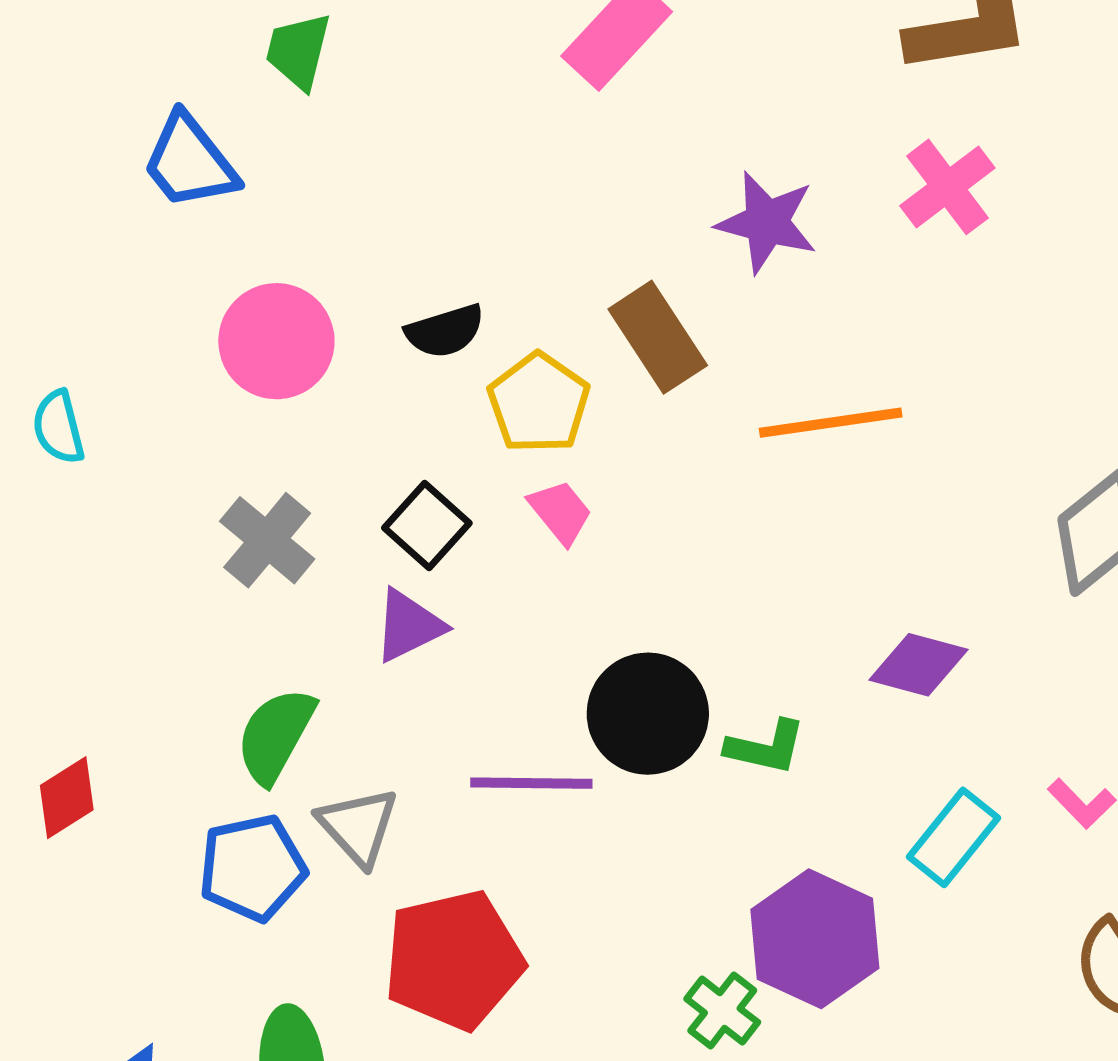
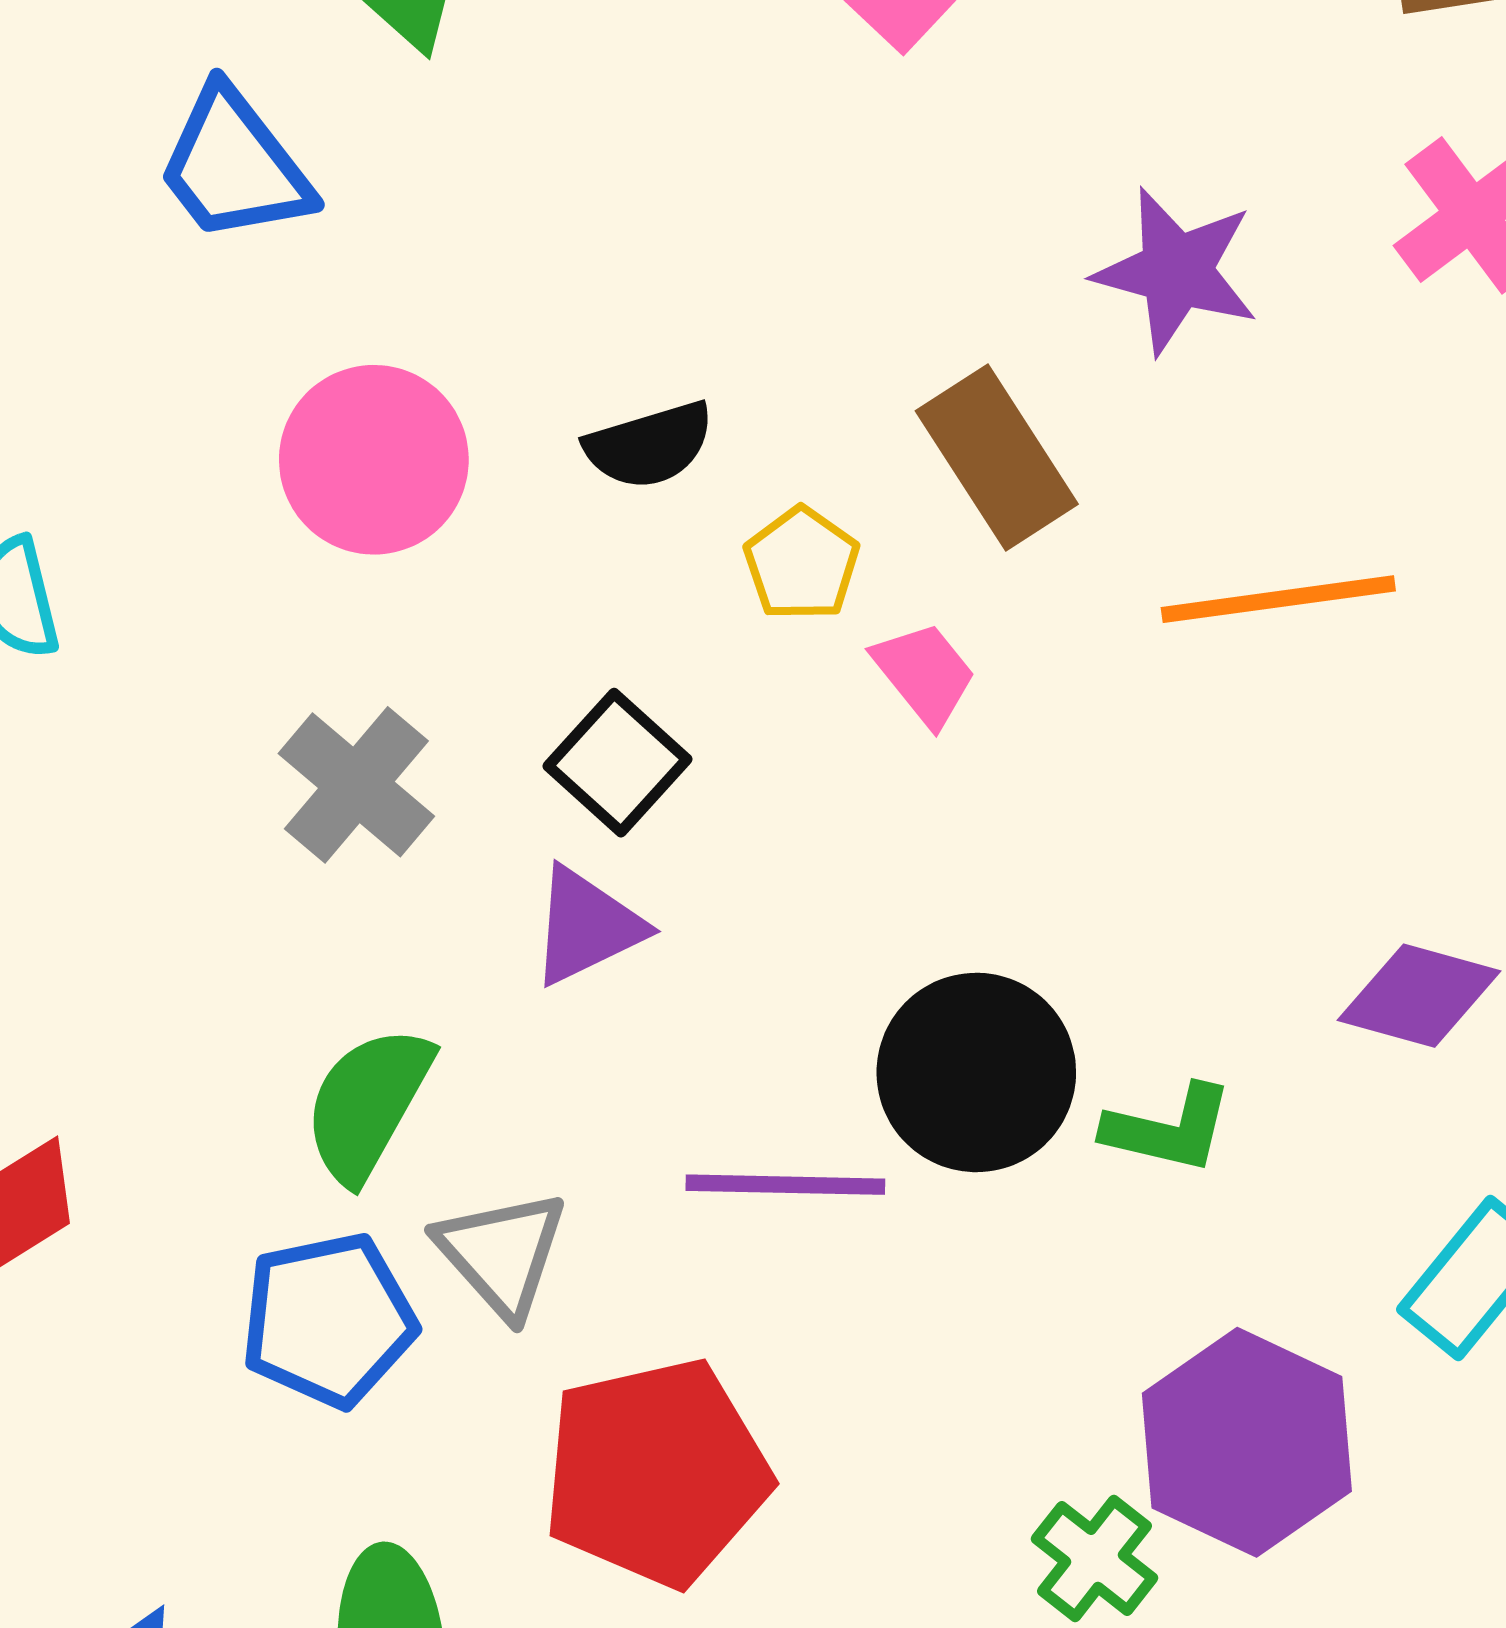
yellow pentagon: (539, 403) -> (802, 564), size x0.7
pink trapezoid: (560, 512) -> (924, 674), moved

